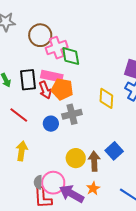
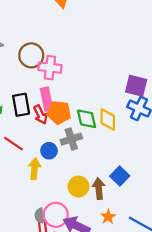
pink cross: (57, 48) -> (50, 68), turned 30
green diamond: (71, 56) -> (87, 119), moved
pink rectangle: (52, 76) -> (47, 99), turned 70
yellow arrow: (22, 151) -> (34, 169), moved
orange star: (93, 188) -> (108, 217), moved

